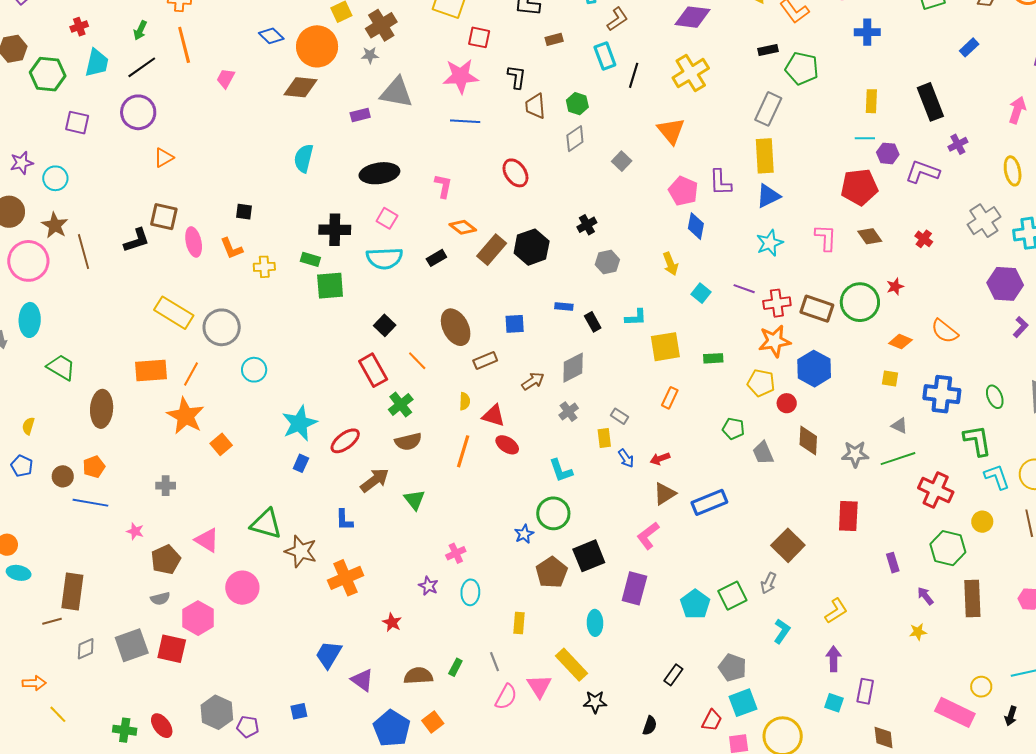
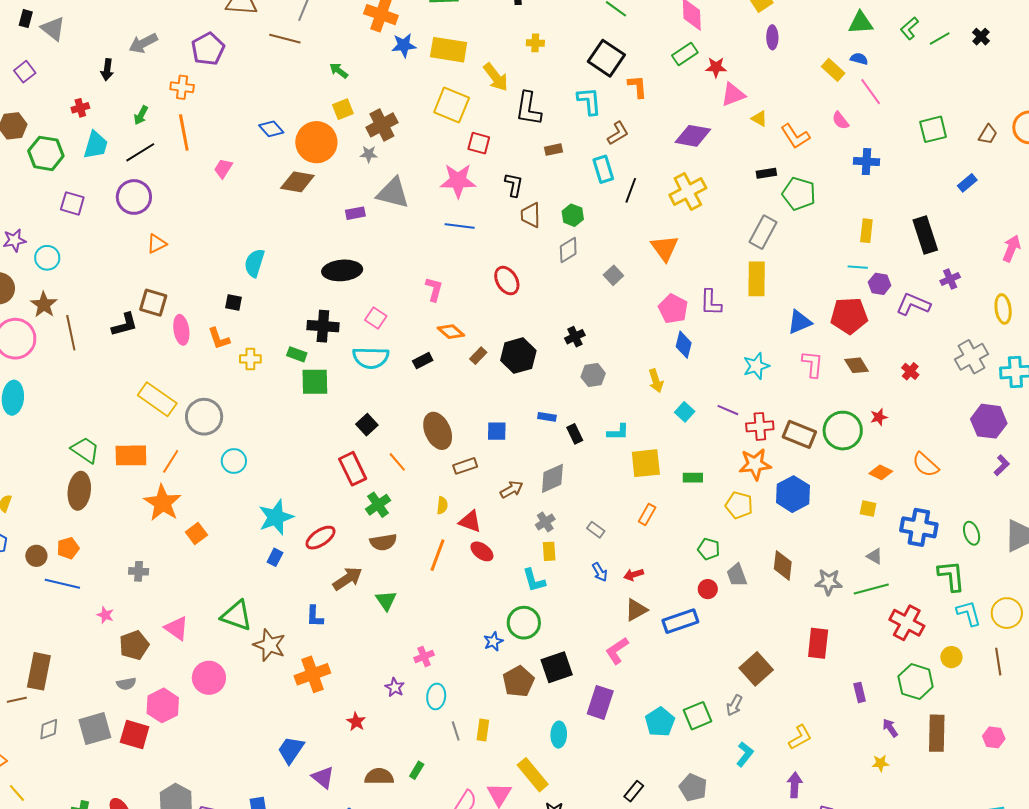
cyan semicircle: (304, 158) -> (254, 263), moved
black ellipse: (379, 173) -> (342, 270), moved
blue triangle: (768, 196) -> (800, 322), moved
brown rectangle: (492, 250) -> (478, 356), size x0.6
green trapezoid: (61, 367) -> (85, 450), moved
red circle: (787, 403) -> (708, 589), moved
yellow rectangle: (604, 438) -> (549, 551), moved
gray line: (495, 662) -> (456, 731), moved

